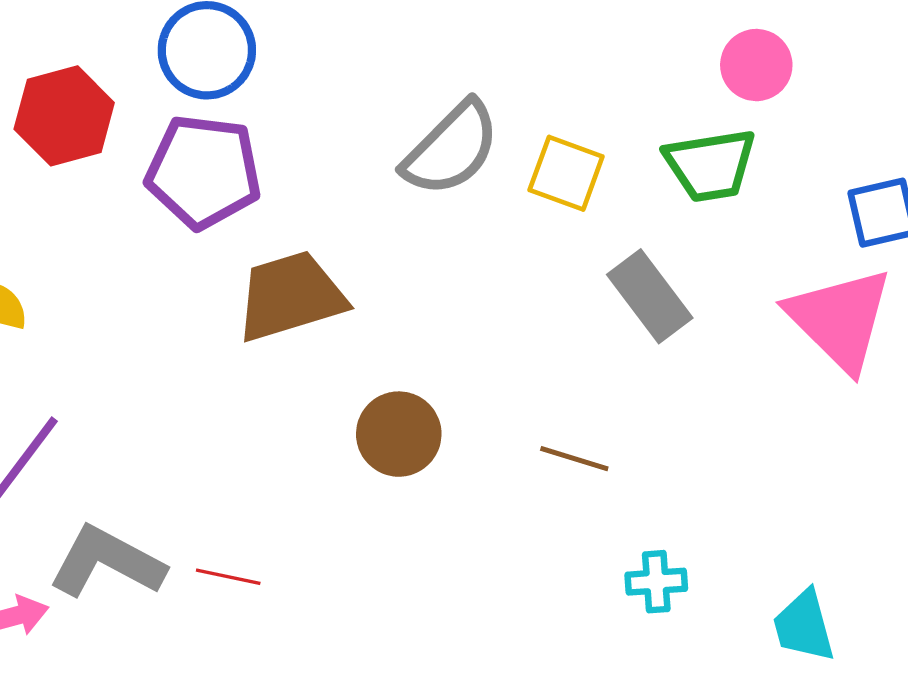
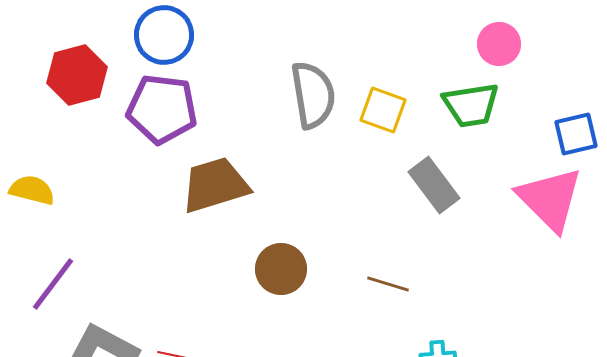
gray semicircle: (451, 149) -> (313, 95), turned -54

